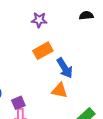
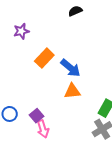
purple star: (39, 20) -> (21, 31), moved

